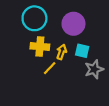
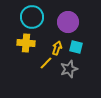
yellow cross: (40, 46) -> (26, 43), moved
gray star: (94, 69) -> (69, 69), moved

